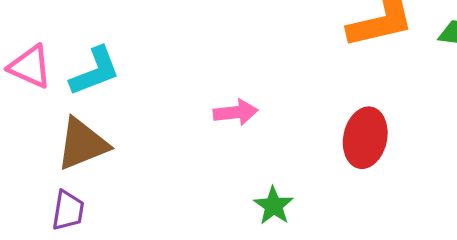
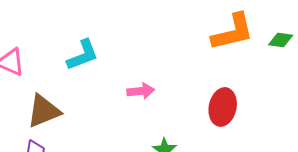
cyan L-shape: (95, 71) -> (83, 55), moved

